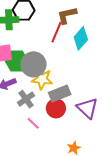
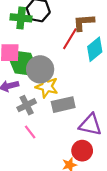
red circle: (56, 108) -> (82, 151), moved
purple triangle: (87, 108) -> (90, 125), turned -40

